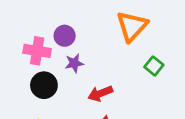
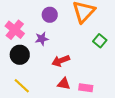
purple circle: (65, 36) -> (50, 15), moved
pink cross: (37, 51) -> (15, 30), turned 30

